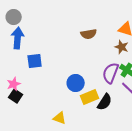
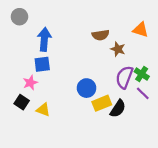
blue arrow: (18, 38) -> (44, 39), moved
brown star: (122, 47) -> (118, 49), moved
pink star: (14, 84) -> (30, 83), moved
yellow triangle: (60, 118) -> (43, 110), moved

